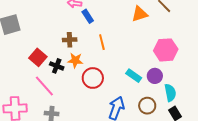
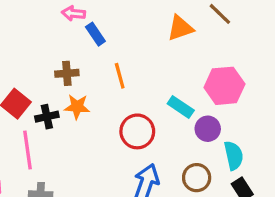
black cross: (57, 66) -> (47, 117), turned -32
cyan rectangle: (134, 76) -> (181, 107), moved
red circle: (93, 78) -> (137, 131), moved
pink line: (44, 86) -> (27, 150), turned 35

